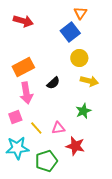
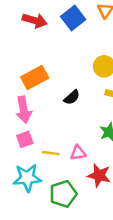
blue square: (70, 32) -> (73, 18), moved
pink arrow: (26, 93) -> (24, 110), moved
yellow line: (36, 128) -> (51, 153), turned -40

